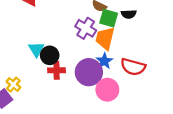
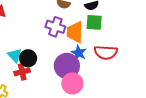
green square: (109, 18) -> (94, 22), moved
red cross: (56, 70) -> (22, 72), moved
pink circle: (107, 90) -> (72, 83), moved

